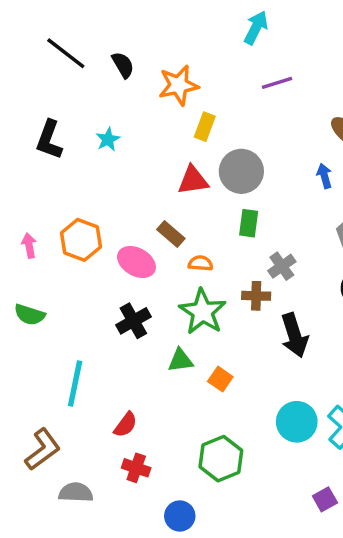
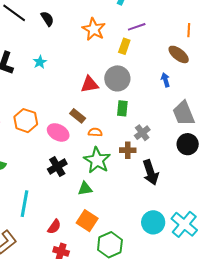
orange star: (178, 85) -> (94, 29), moved, turned -30
yellow rectangle: (205, 127) -> (124, 46), moved
orange square: (220, 379) -> (87, 221), moved, size x1.5

